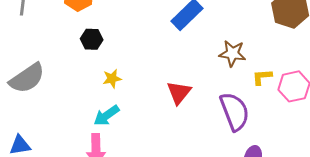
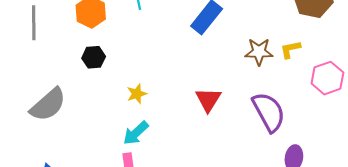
black hexagon: (92, 39) -> (94, 57), moved
yellow L-shape: (262, 77) -> (290, 49), moved

